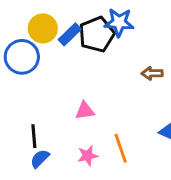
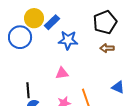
blue star: (119, 22) -> (68, 40), moved
black pentagon: (97, 34) -> (105, 22), moved

